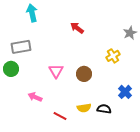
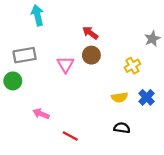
pink triangle: (56, 71) -> (66, 65), moved
brown circle: (84, 74) -> (91, 55), moved
blue cross: (125, 92) -> (147, 97), moved
yellow semicircle: (84, 108) -> (120, 97), moved

